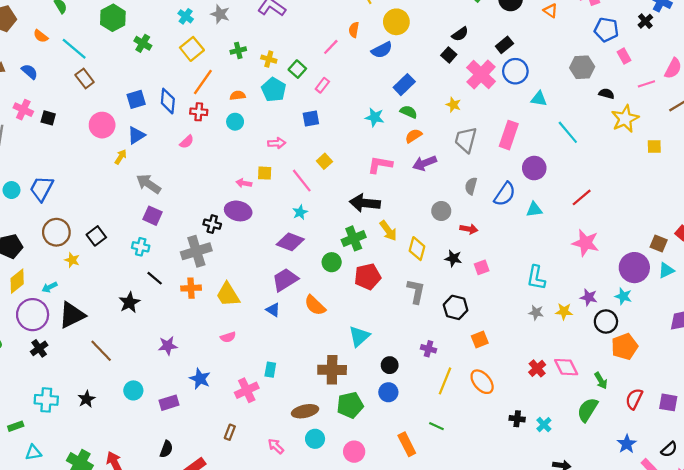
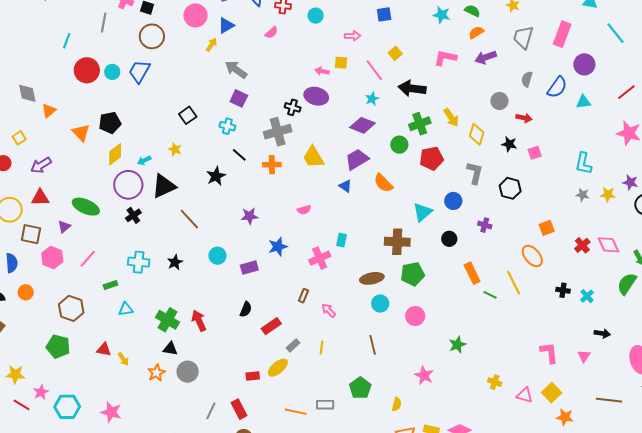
black arrow: (365, 203) -> (412, 88), moved
brown circle: (56, 232) -> (152, 36), moved
yellow star: (72, 260) -> (175, 149), moved
yellow trapezoid: (228, 295) -> (313, 157), moved
orange square: (480, 339) -> (547, 228), moved
blue star: (200, 379) -> (278, 247), turned 30
yellow line: (445, 381) -> (514, 283), moved, turned -50
blue circle: (388, 392) -> (453, 201), moved
orange rectangle: (407, 444) -> (472, 273), moved
pink arrow: (276, 446) -> (329, 310), moved

